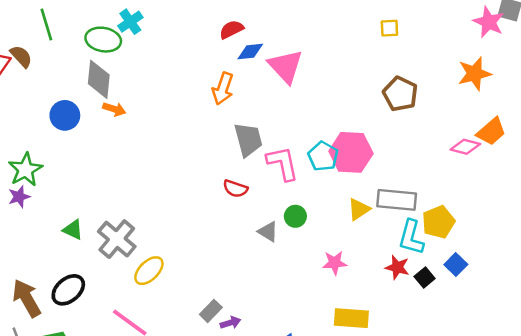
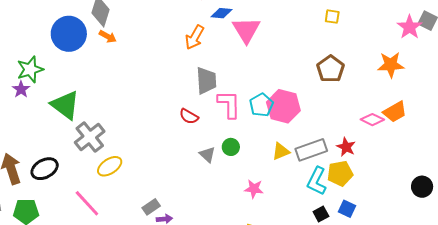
blue circle: (65, 115) -> (69, 34), size x1.5
purple star: (19, 197) -> (21, 89), turned -30
gray rectangle: (397, 200) -> (311, 150), turned -36
green triangle: (73, 230) -> (65, 105), moved, size x1.8
blue square: (456, 265) -> (347, 209), turned -30
red star: (397, 267) -> (346, 147), moved

